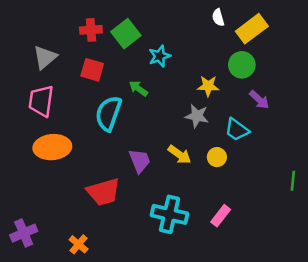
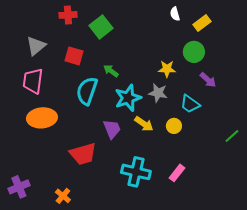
yellow rectangle: (252, 29) -> (202, 23), size x0.7
red cross: (91, 30) -> (68, 15), moved
cyan star: (160, 56) -> (128, 98), moved, size x1.5
green line: (293, 181) -> (232, 136), moved, turned 42

